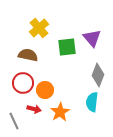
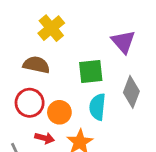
green square: (67, 47) -> (91, 72), moved
cyan semicircle: (92, 102) -> (97, 107), moved

